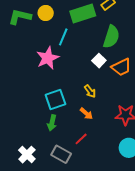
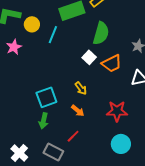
yellow circle: (46, 13) -> (32, 24), moved
pink star: (48, 58) -> (14, 47), moved, size x0.7

